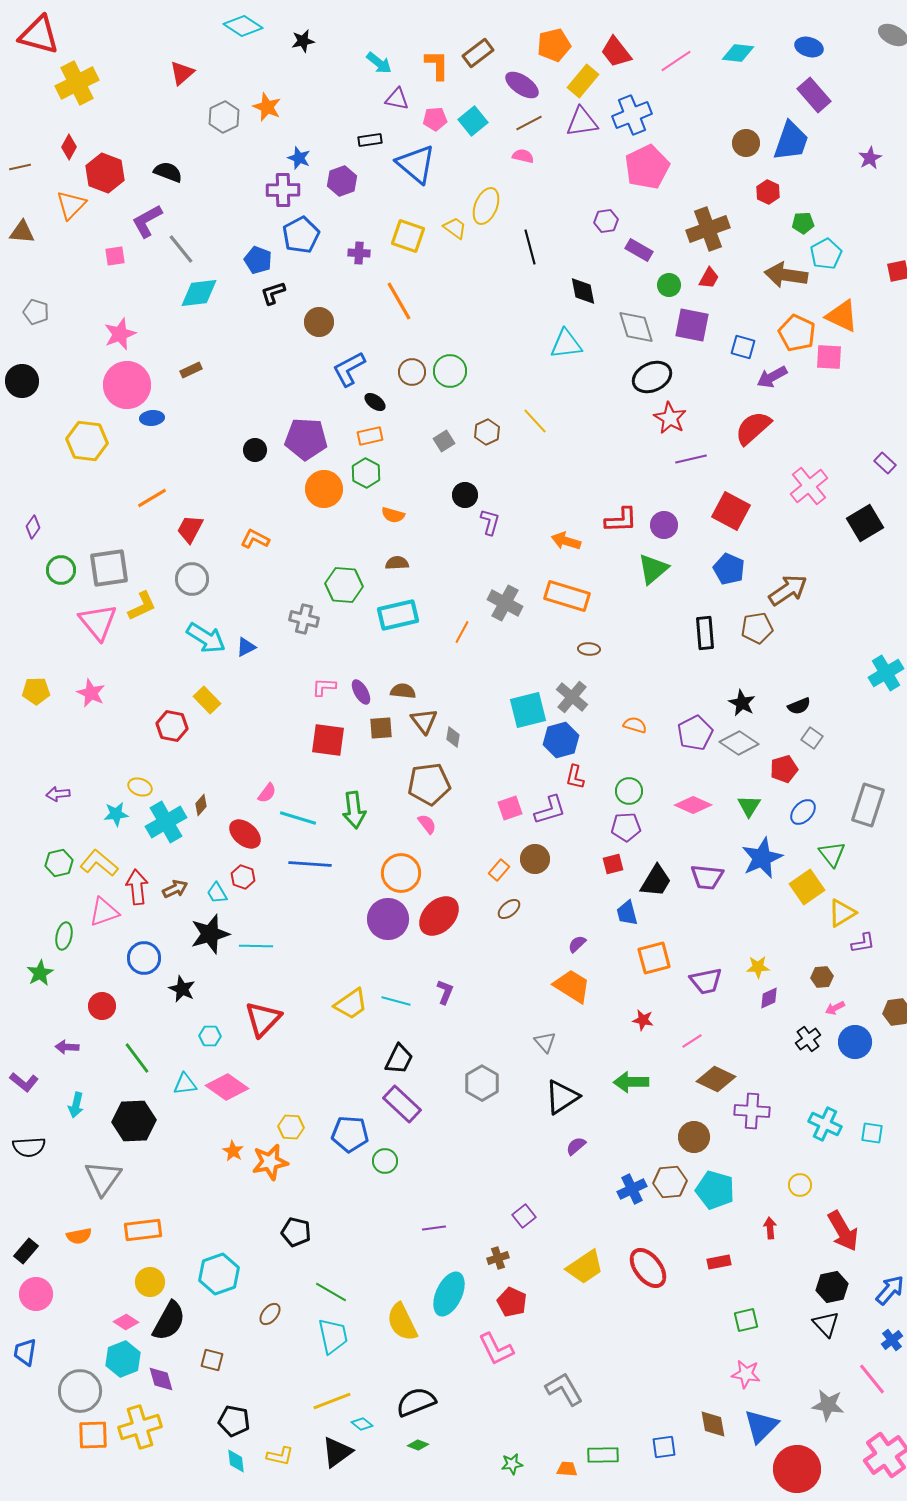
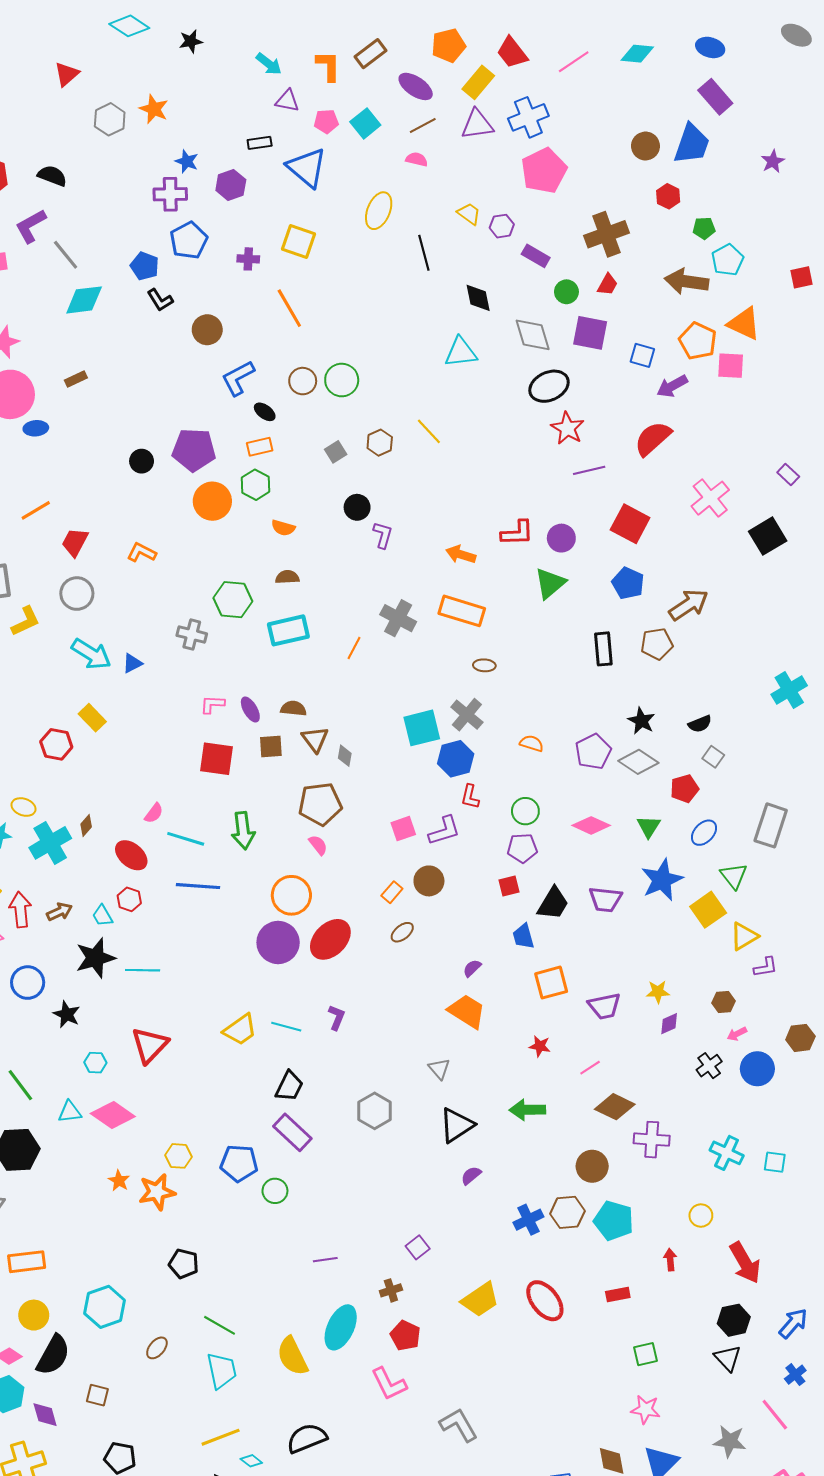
yellow trapezoid: (455, 228) -> (469, 214), moved
black L-shape: (273, 293) -> (160, 300), turned -104

